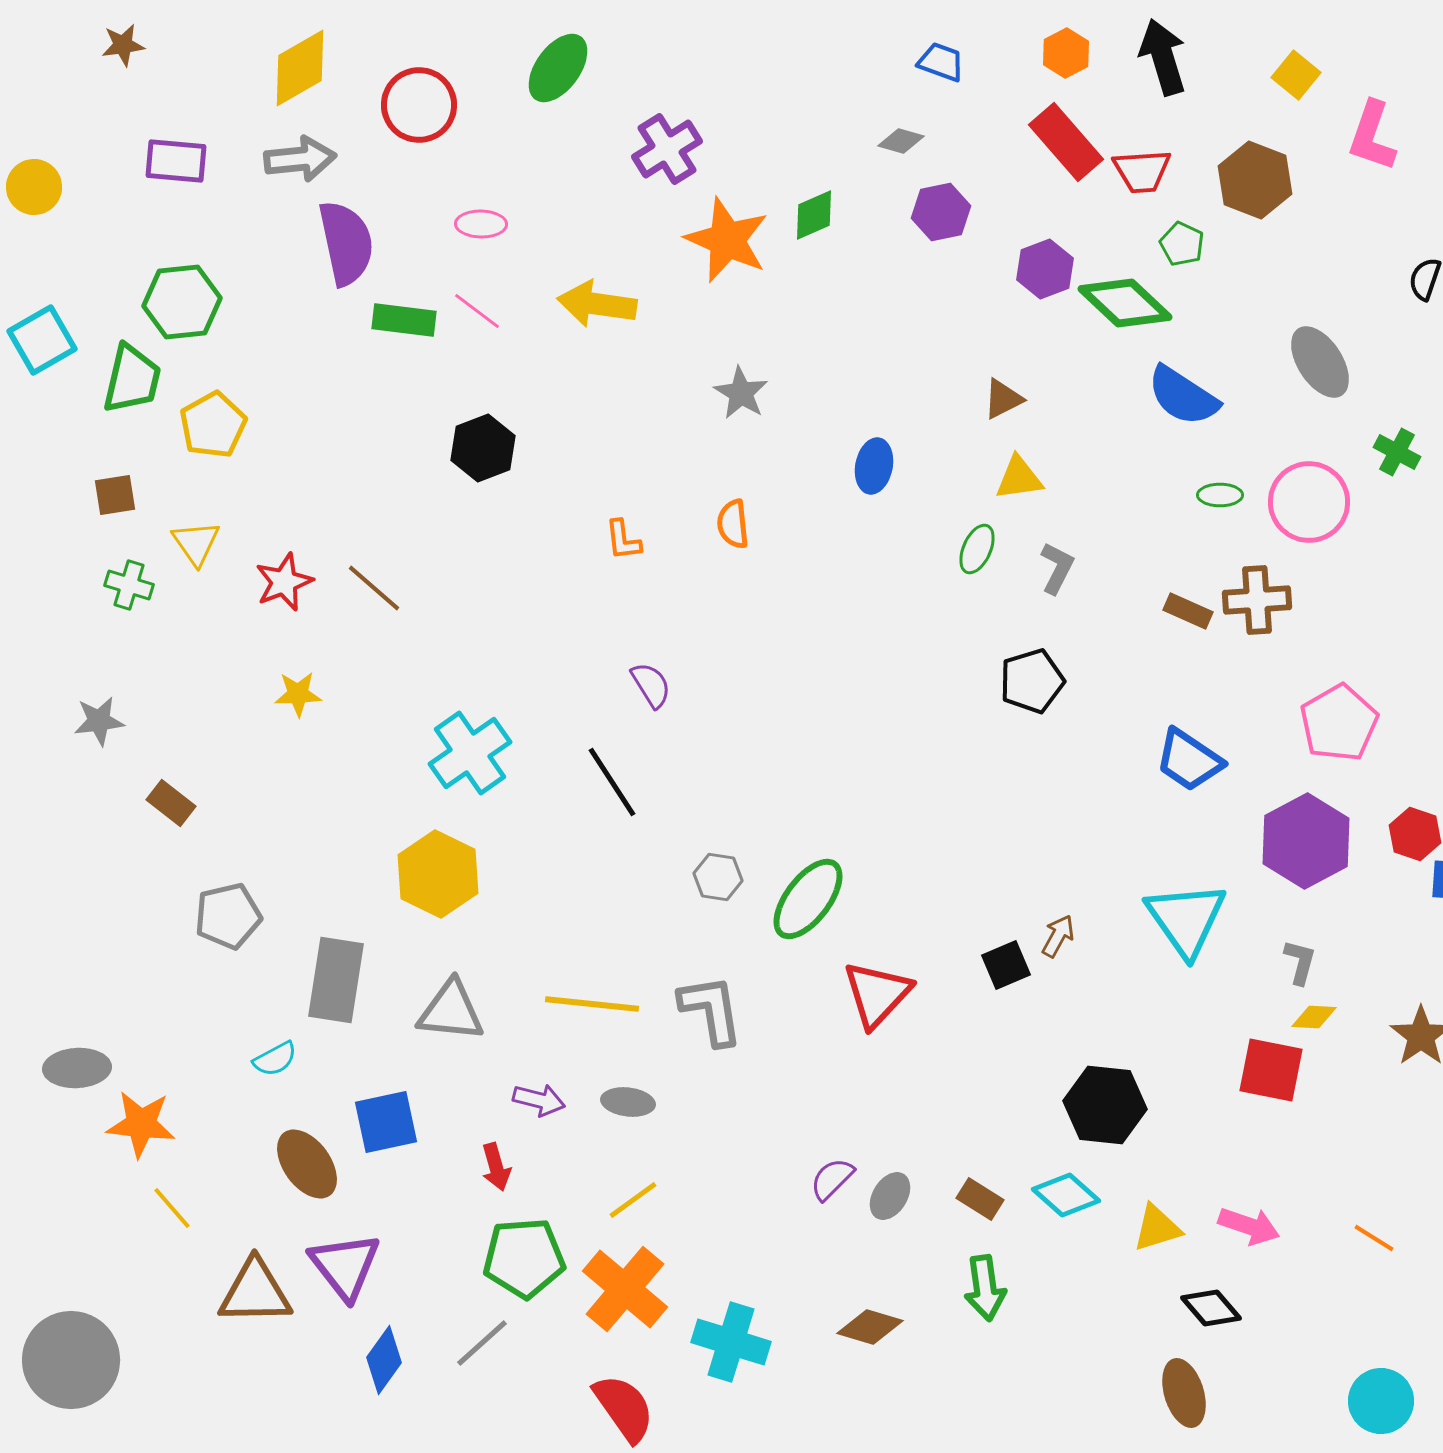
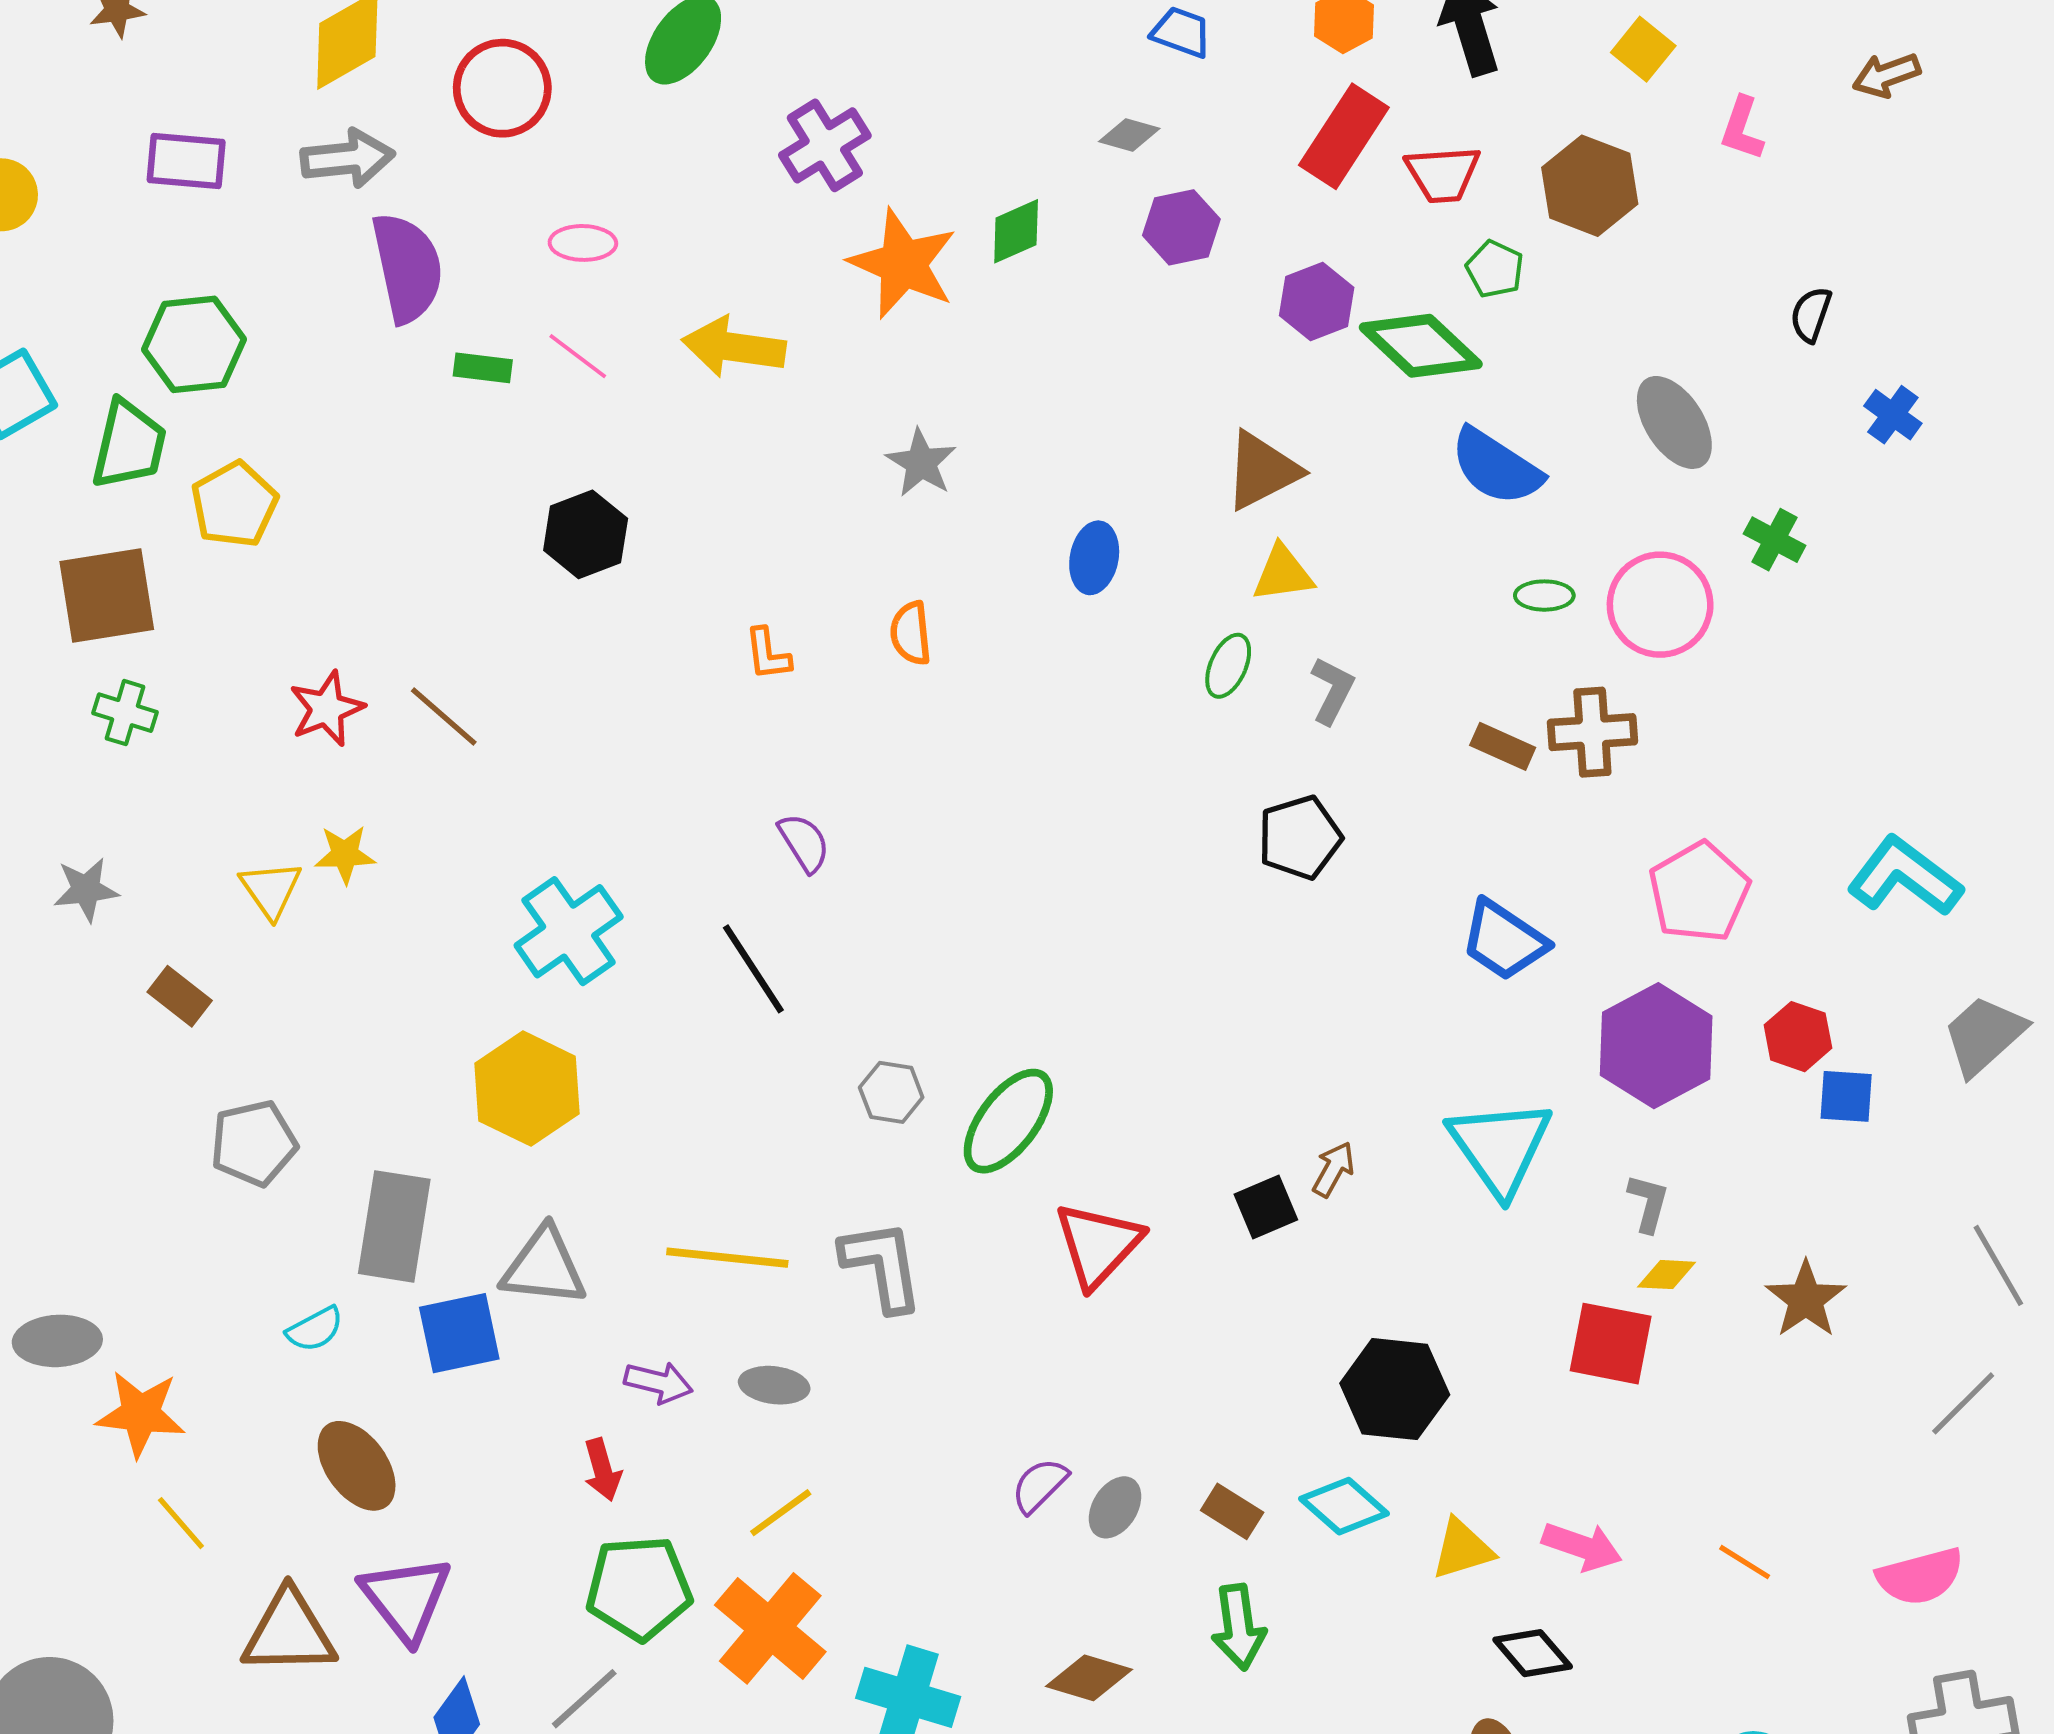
pink L-shape: (1372, 136) -> (1742, 128), size x0.7
red rectangle: (1066, 142) -> (1344, 136), turned 74
green rectangle: (404, 320) -> (483, 368), size x0.7
brown triangle: (1003, 399) -> (1262, 471), size x1.5
brown square: (115, 495) -> (107, 596), size x1.8
yellow triangle: (196, 543) -> (271, 890), moved
blue square: (386, 1122) -> (459, 1333), moved

